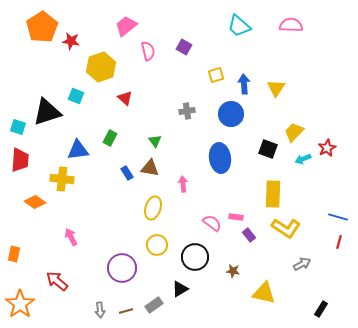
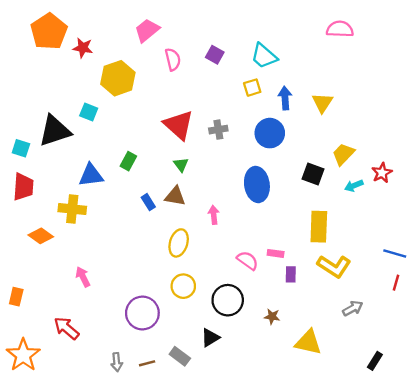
cyan trapezoid: (239, 26) -> (264, 56), moved
red triangle: (125, 98) -> (179, 125), moved, size x1.8
purple rectangle: (249, 235) -> (291, 274), turned 40
gray rectangle: (154, 305) -> (180, 356), turned 72

